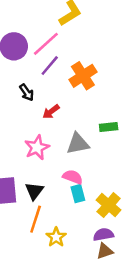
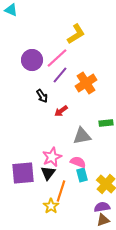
pink star: (37, 147) -> (52, 157), moved
orange line: (36, 219) -> (61, 191), moved
yellow star: (56, 237) -> (51, 206), moved

